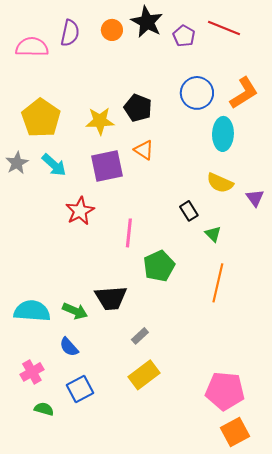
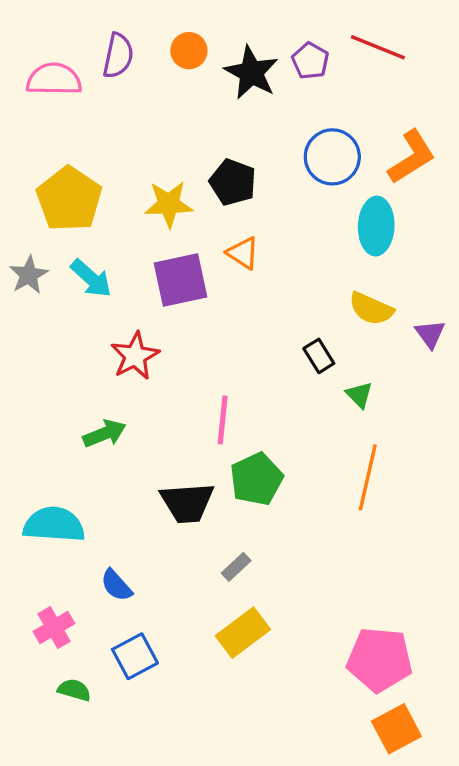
black star: (147, 22) -> (251, 73), moved
pink line: (129, 233) -> (223, 420), moved
green pentagon: (159, 266) -> (256, 479), moved
green arrow: (75, 311) -> (105, 434), moved, turned -45

